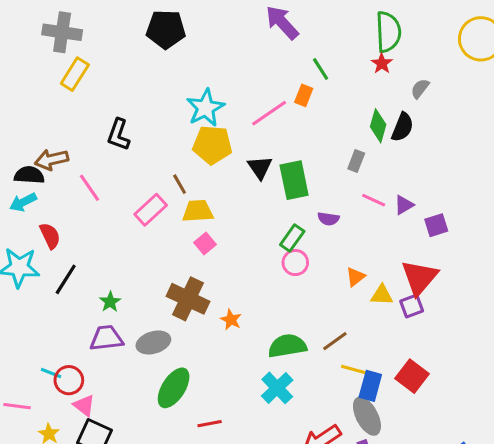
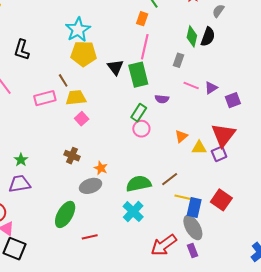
pink line: (269, 113) -> (145, 47), moved, turned -40
pink rectangle: (151, 210) -> (45, 98), turned 30
brown cross: (188, 299) -> (72, 156), size x0.6
gray ellipse: (153, 342) -> (91, 186), moved

